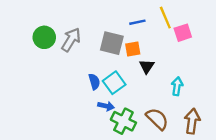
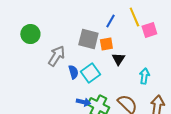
blue line: (137, 22) -> (110, 21), turned -48
gray arrow: (71, 40) -> (56, 56), moved
blue arrow: (106, 106) -> (83, 102), moved

